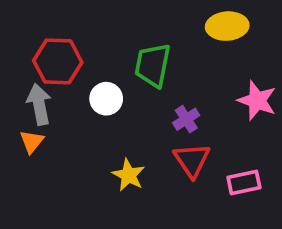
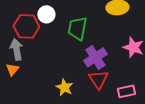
white circle: (106, 99) -> (46, 14), moved
purple cross: (186, 119) -> (95, 57), size x1.6

